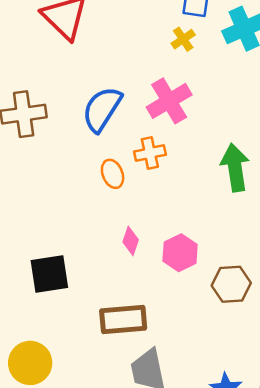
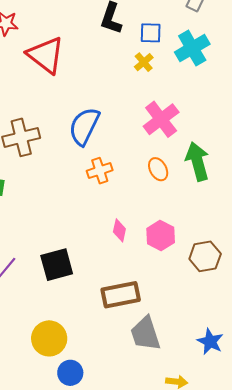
pink cross: (169, 101) -> (161, 119), moved
orange cross: (150, 153) -> (100, 171), moved
orange ellipse: (113, 174) -> (158, 169), moved

